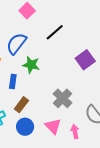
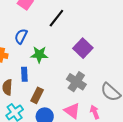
blue semicircle: (16, 44) -> (21, 36), size x0.7
purple square: (85, 60) -> (83, 48), moved

